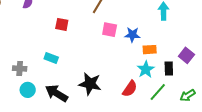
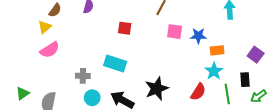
cyan rectangle: (51, 58) -> (115, 64), size x1.5
black rectangle: (169, 69) -> (245, 80), moved
black star: (90, 84) -> (157, 89), turned -30
green line: (158, 92) -> (227, 94), turned -48

